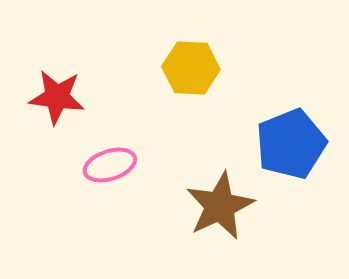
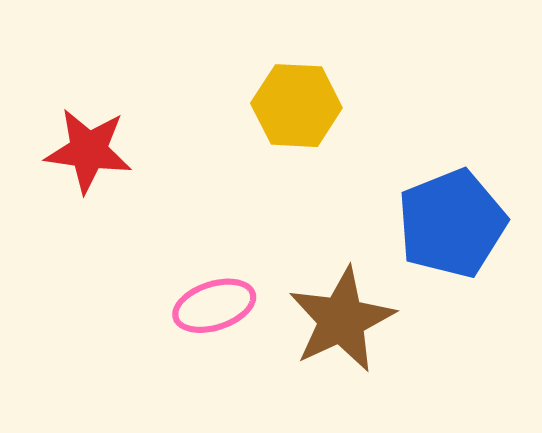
pink ellipse: (110, 165) -> (214, 306), moved

